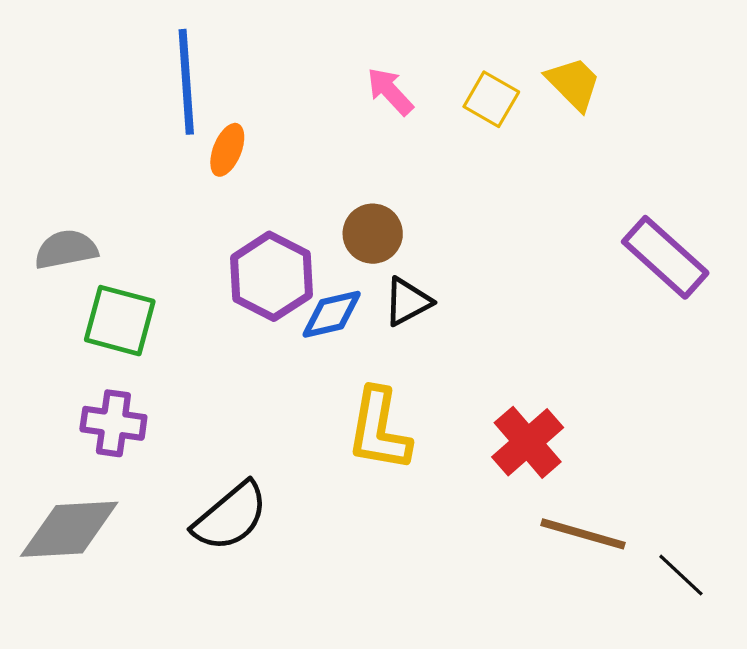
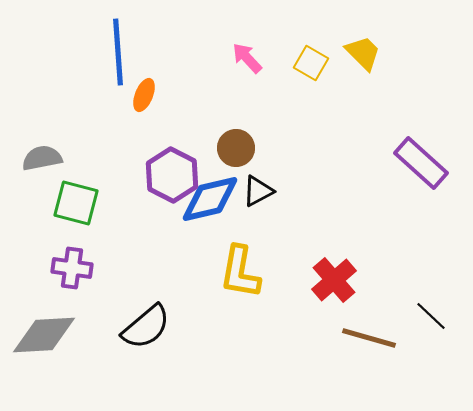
blue diamond: (332, 314) -> (210, 199), size x1.5
black line: (681, 575) -> (431, 316), moved

